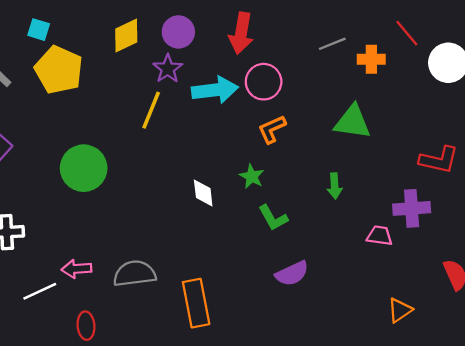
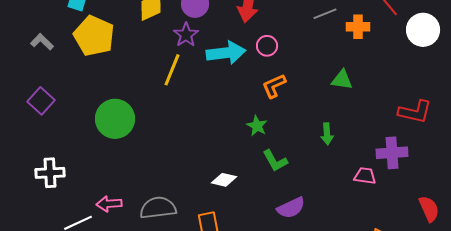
pink circle: (264, 82) -> (267, 46), size x0.7
green triangle: (352, 122) -> (342, 80), size x0.7
white diamond: (203, 193) -> (224, 180), moved, turned -70

